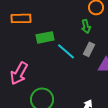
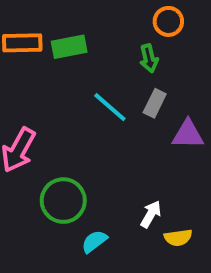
green rectangle: (45, 37) -> (69, 47), moved

